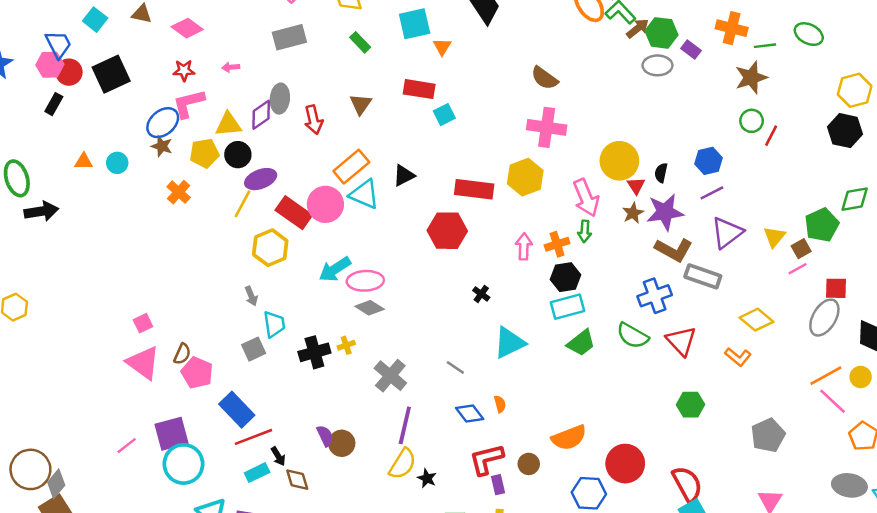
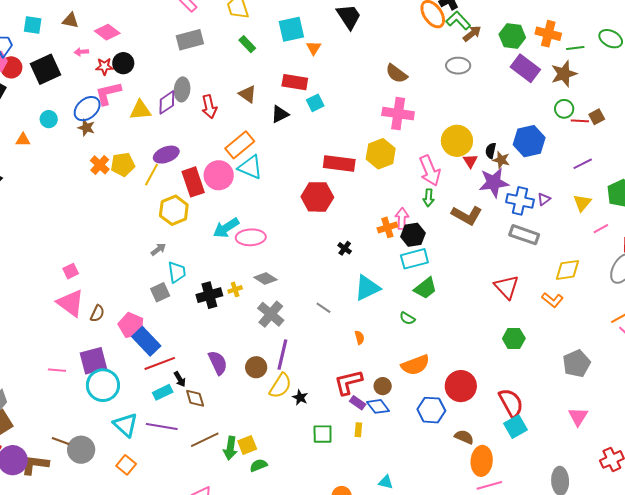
cyan square: (95, 20) -> (33, 25), turned -30
green hexagon: (661, 33) -> (512, 36), moved
purple rectangle: (691, 49) -> (525, 68), moved, size x1.8
gray ellipse: (657, 65) -> (458, 66), moved
pink arrow: (231, 67) -> (81, 52), moved
brown triangle: (361, 104) -> (248, 94), turned -30
red line: (771, 136) -> (580, 121), turned 66
yellow pentagon: (204, 153) -> (123, 164), moved
black circle: (238, 155) -> (123, 63), moved
blue hexagon: (709, 161) -> (529, 141), size x1.4
cyan circle: (117, 163) -> (49, 119), moved
black triangle: (404, 175) -> (280, 114), moved
purple line: (712, 193) -> (583, 164), moved
red rectangle: (294, 213) -> (193, 182), turned 36
brown star: (633, 213) -> (501, 160), moved, turned -30
purple triangle: (727, 233) -> (544, 199), size x0.5
orange cross: (557, 244) -> (387, 227), moved
pink arrow: (524, 246) -> (402, 219), moved
brown square: (801, 249) -> (597, 117), moved
brown L-shape: (674, 250) -> (467, 215), moved
gray arrow: (251, 296) -> (158, 249), turned -105
blue cross: (655, 296) -> (520, 201), moved, turned 32
gray diamond: (370, 308) -> (265, 278), moved
yellow diamond: (756, 320) -> (568, 270), turned -48
green semicircle: (633, 336) -> (407, 318), moved, size x0.6
brown semicircle: (182, 354) -> (97, 313), moved
pink pentagon: (197, 373) -> (131, 325), moved
blue diamond: (470, 414) -> (378, 406), moved
purple semicircle: (325, 436) -> (218, 363), size x1.4
brown circle: (342, 443) -> (256, 367), moved
pink line: (127, 446) -> (57, 370), turned 42
purple rectangle: (498, 485) -> (358, 403), turned -42

